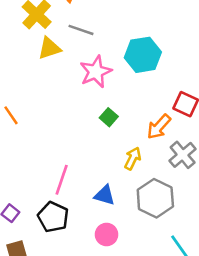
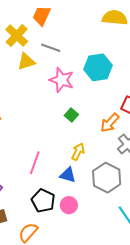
pink star: (96, 72) -> (62, 80), turned -30
yellow arrow: (133, 158) -> (78, 152), moved
black pentagon: (53, 217) -> (43, 201), moved

